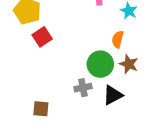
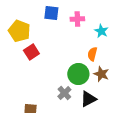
gray cross: (83, 88) -> (64, 93), turned -32

